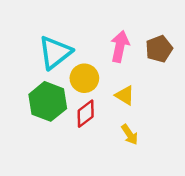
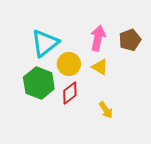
yellow triangle: (125, 95) -> (100, 67), moved

